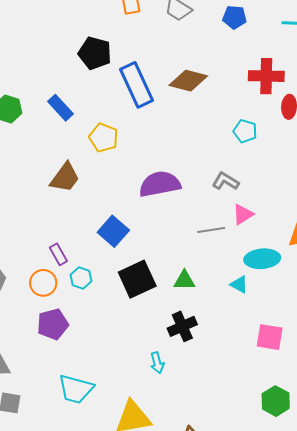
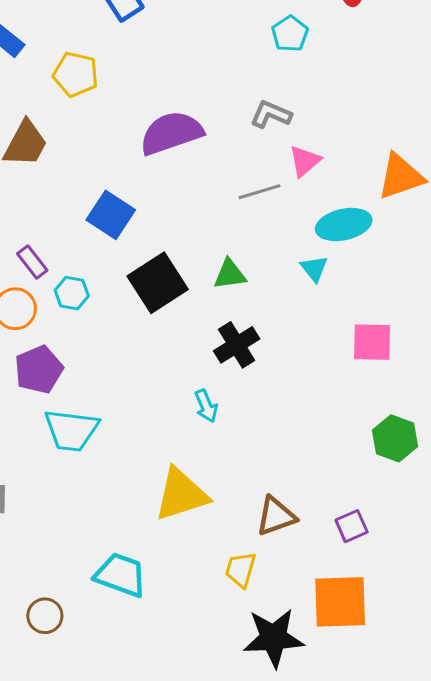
cyan pentagon: (245, 131) -> (290, 34), turned 30
cyan triangle: (239, 284) -> (314, 269), turned 30
cyan trapezoid: (76, 389) -> (71, 430), moved

